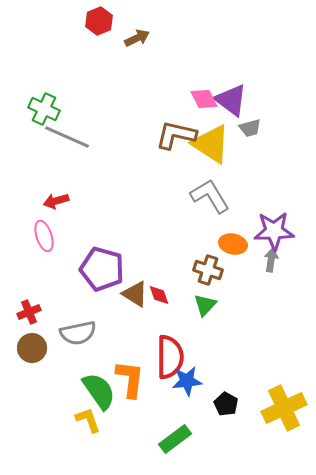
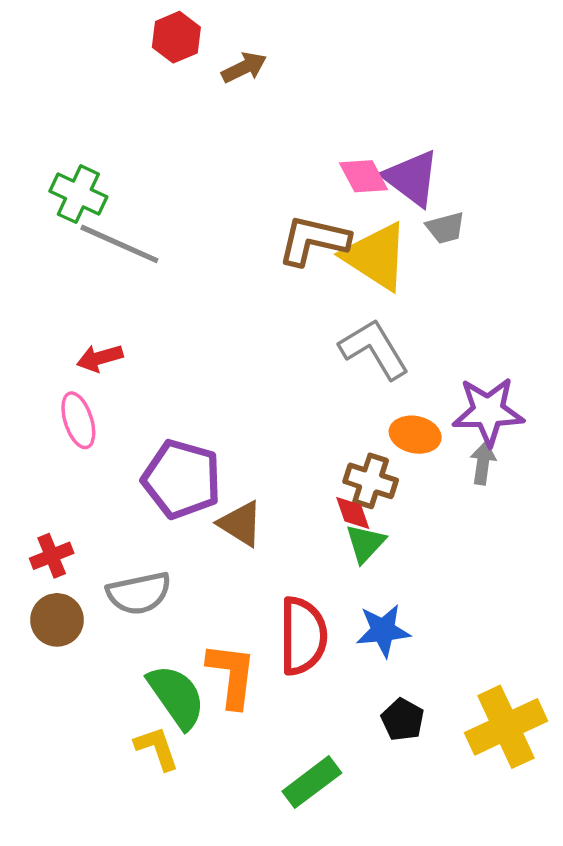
red diamond: (159, 295) -> (353, 513), moved
blue star: (187, 381) -> (383, 631), moved

